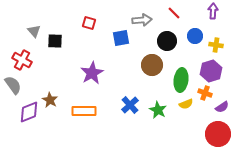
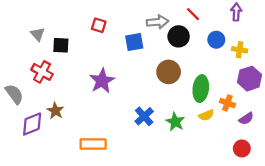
black circle: (167, 41) -> (179, 36), moved
red cross: (22, 60) -> (42, 72), moved
purple hexagon: (211, 71) -> (250, 79), moved
orange rectangle: (84, 111) -> (93, 144), moved
red circle: (218, 134) -> (242, 148), size x0.6

